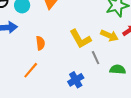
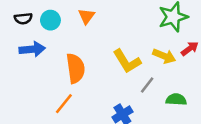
orange semicircle: (40, 43) -> (75, 68), size x1.6
gray line: (96, 58) -> (147, 85), turned 64

